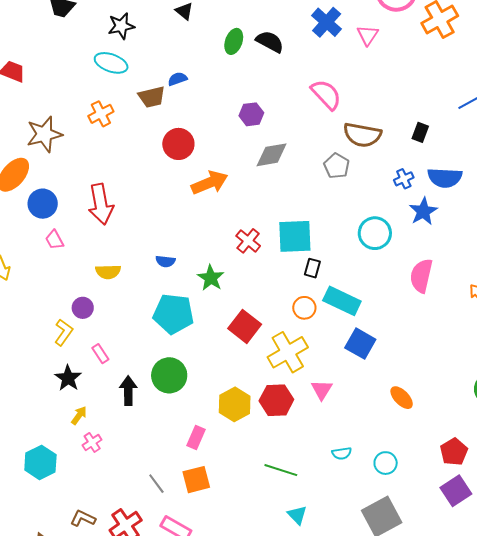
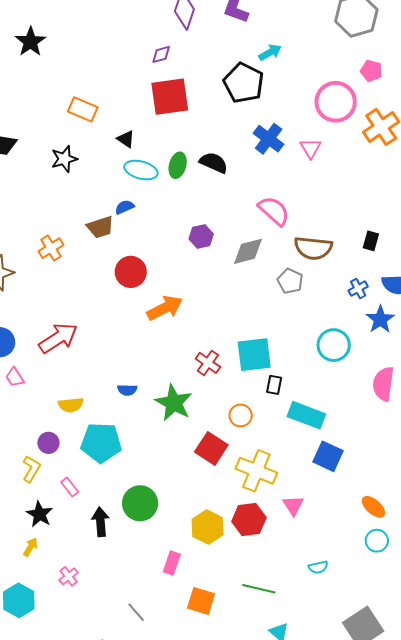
cyan ellipse: (111, 63) -> (141, 170), moved
gray diamond: (272, 155) -> (248, 251), moved
red arrow: (101, 204) -> (58, 338), turned -108
green star: (211, 278) -> (174, 403), size x1.4
orange circle: (304, 308) -> (241, 415), moved
cyan pentagon: (173, 314) -> (101, 443), moved
yellow cross: (288, 352) -> (256, 471), turned -33
yellow arrow: (79, 415) -> (31, 547), moved
cyan circle: (386, 463) -> (377, 541), moved
orange square: (196, 480) -> (201, 601), moved, turned 36

